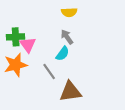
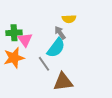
yellow semicircle: (69, 12) -> (69, 19), moved
cyan semicircle: (62, 54) -> (56, 48), size x1.5

